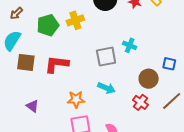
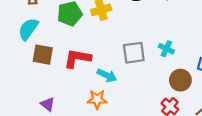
cyan cross: (130, 45) -> (166, 49), moved
cyan arrow: (107, 88) -> (107, 75), moved

